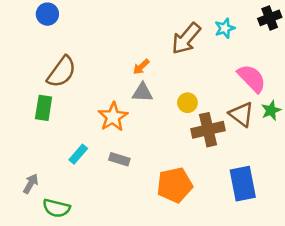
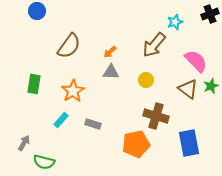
brown arrow: (186, 38) -> (154, 45), moved
brown semicircle: (62, 72) -> (69, 46), moved
orange star: (113, 117) -> (73, 91), moved
brown cross: (208, 130) -> (156, 116), moved, turned 30

